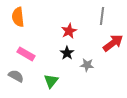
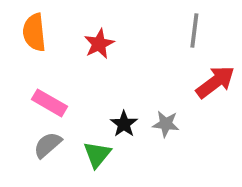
red star: (69, 31) -> (99, 44), moved
black star: (67, 53) -> (124, 124), moved
gray semicircle: (16, 76) -> (48, 145), moved, turned -70

